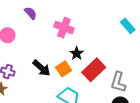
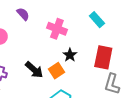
cyan rectangle: (128, 26) -> (97, 20), moved
red rectangle: (94, 70) -> (103, 57), moved, turned -35

